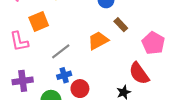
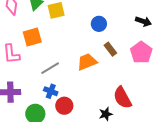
pink pentagon: (153, 43) -> (141, 52), moved
blue cross: (64, 75) -> (51, 91), turned 32

